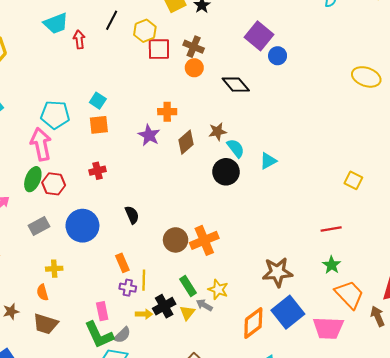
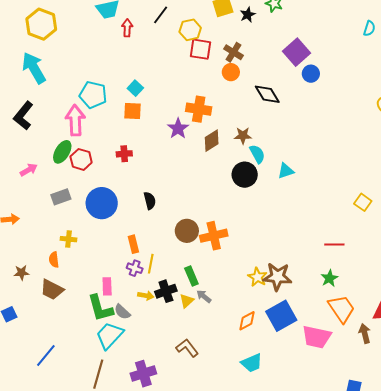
orange cross: (167, 112) -> (199, 109), size x1.4
yellow star: (218, 289) -> (257, 277), moved
orange diamond: (253, 323) -> (247, 321), size x0.7
gray semicircle: (122, 335) -> (122, 312), turned 78

